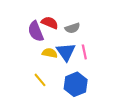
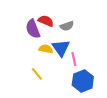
pink line: (84, 52) -> (74, 59), moved
blue hexagon: (76, 84) -> (83, 81), moved

